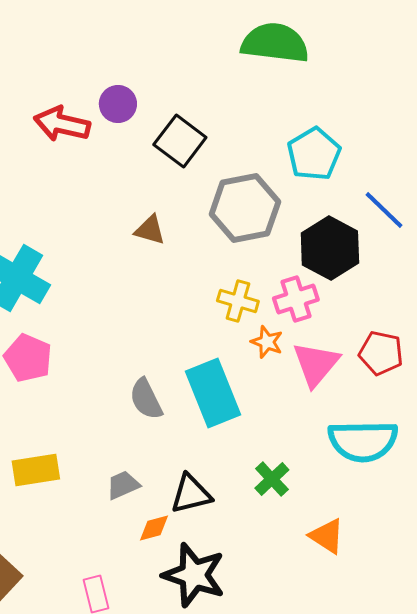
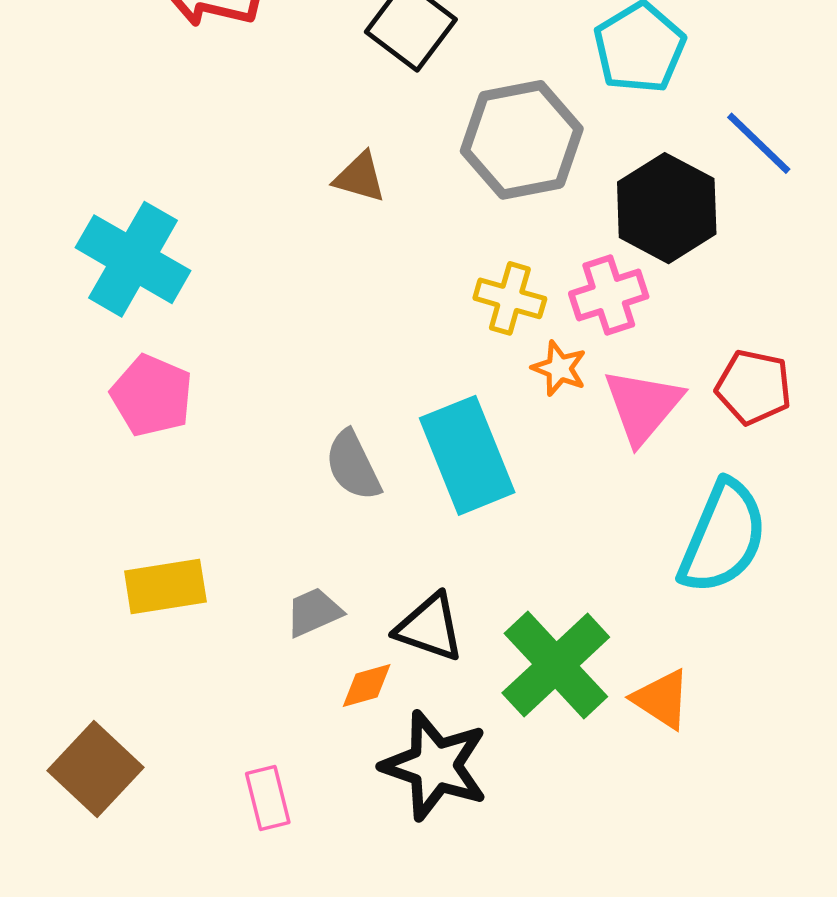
cyan semicircle: (363, 441) -> (723, 537), turned -66
green cross: (272, 479) -> (556, 665), moved, size x1.8
black triangle: (191, 494) -> (430, 627), turned 33

